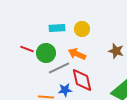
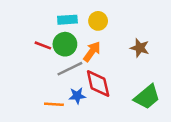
red line: (27, 49) -> (43, 45), moved
green circle: (46, 53) -> (65, 44), moved
orange arrow: (77, 54) -> (92, 52), turned 102

